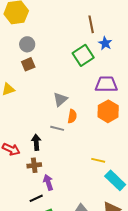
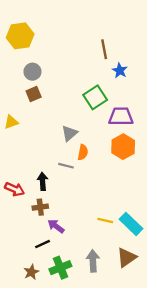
green square: (83, 55) -> (95, 97), moved
yellow line: (98, 160) -> (105, 221), moved
purple arrow: (48, 182) -> (56, 226), turned -35

